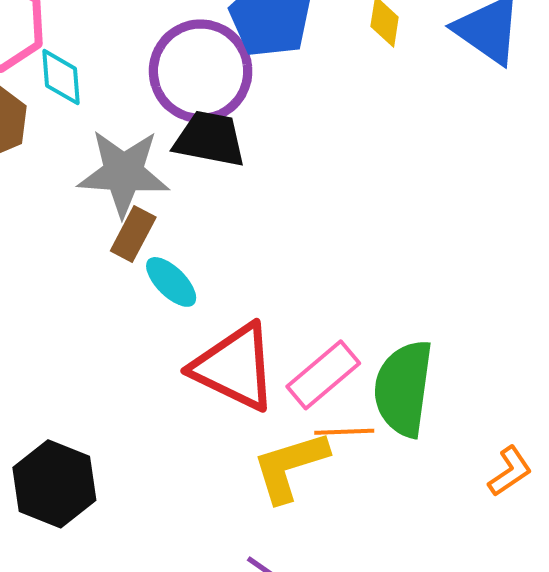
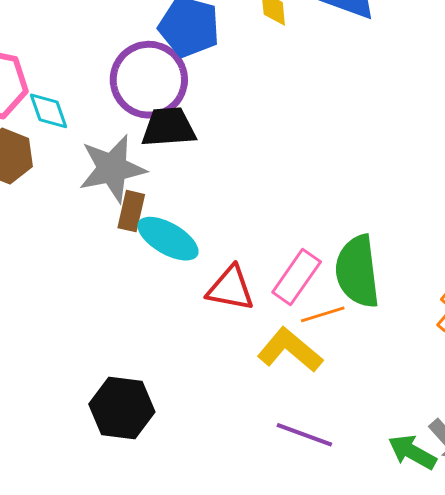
cyan ellipse: (171, 282) -> (168, 239), size x1.4
red triangle: (235, 367) -> (231, 288), size x0.7
yellow L-shape: (290, 466) -> (290, 350), turned 72

